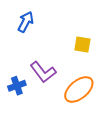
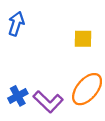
purple L-shape: (43, 72) -> (48, 102), moved

